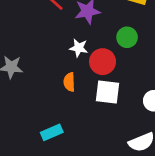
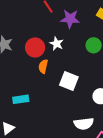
red circle: (103, 62) -> (35, 47), moved

